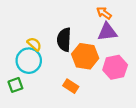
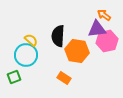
orange arrow: (104, 13) -> (104, 15), moved
pink hexagon: (115, 67) -> (107, 41), moved

